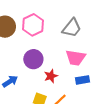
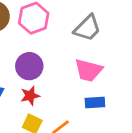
red star: (51, 76) -> (30, 96), moved

